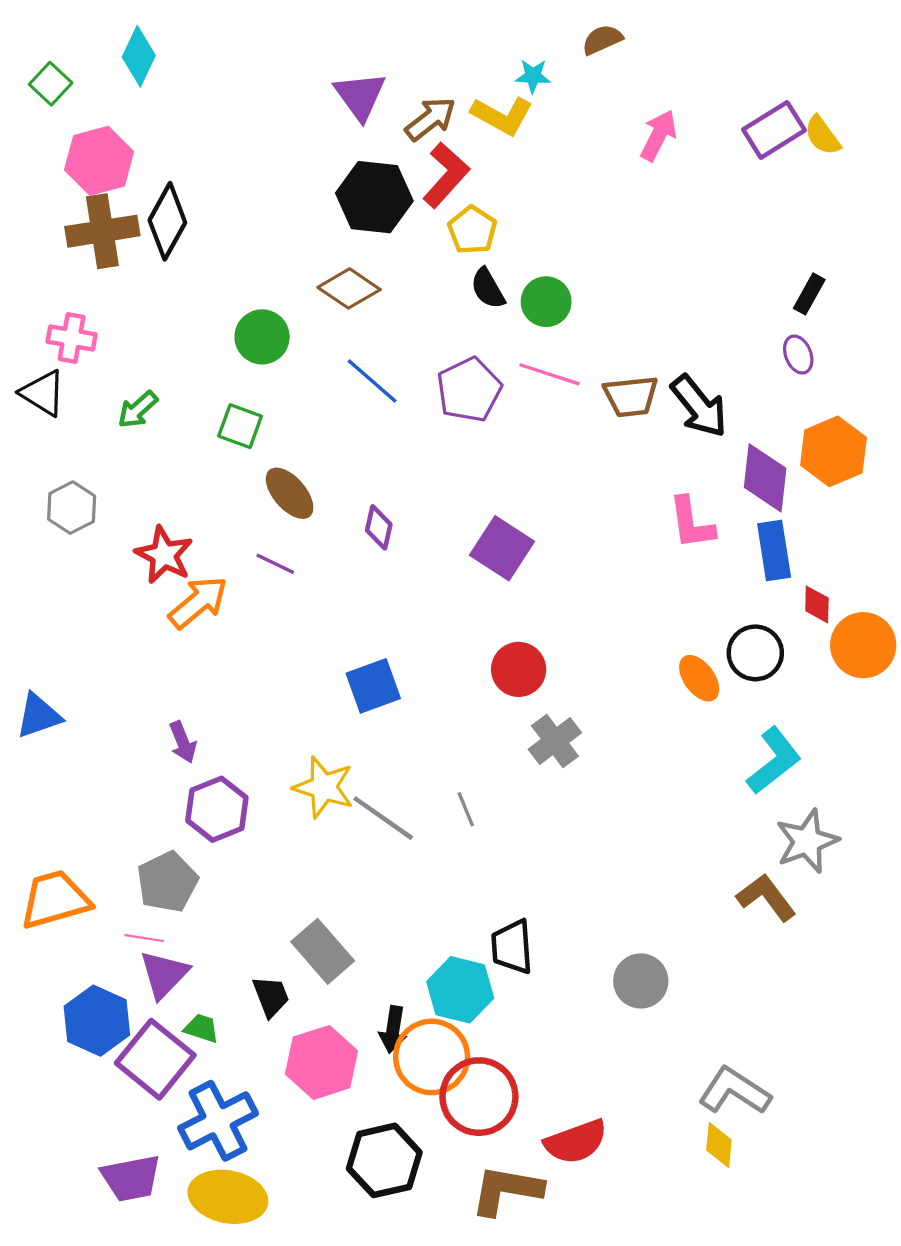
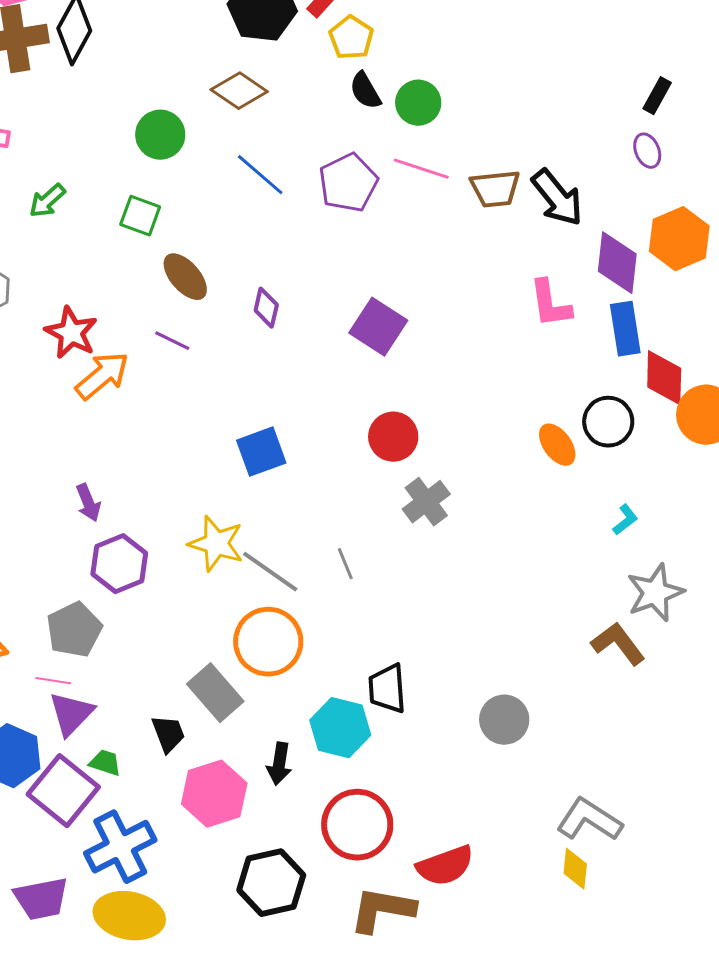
red diamond: (817, 604) -> (664, 378), size x1.6
cyan L-shape: (774, 761) -> (625, 520), size x0.5
orange circle: (432, 1057) -> (268, 642), moved

